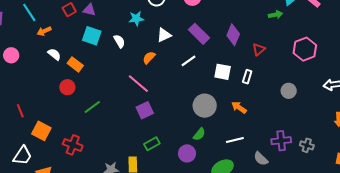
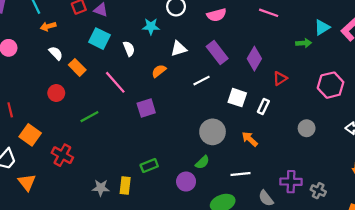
pink line: (138, 84) -> (115, 82), moved
red circle: (67, 87) -> (56, 93), moved
purple square: (145, 110) -> (146, 108), moved

